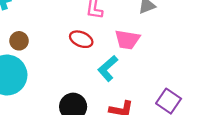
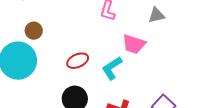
red ellipse: (81, 39) -> (78, 61), moved, turned -55

